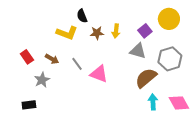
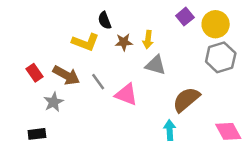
purple square: (145, 31) -> (185, 17), moved
gray triangle: (138, 51) -> (156, 65), moved
brown arrow: (52, 59) -> (66, 75), size x1.5
gray hexagon: (170, 59) -> (221, 57), moved
cyan arrow: (153, 102) -> (170, 130), moved

